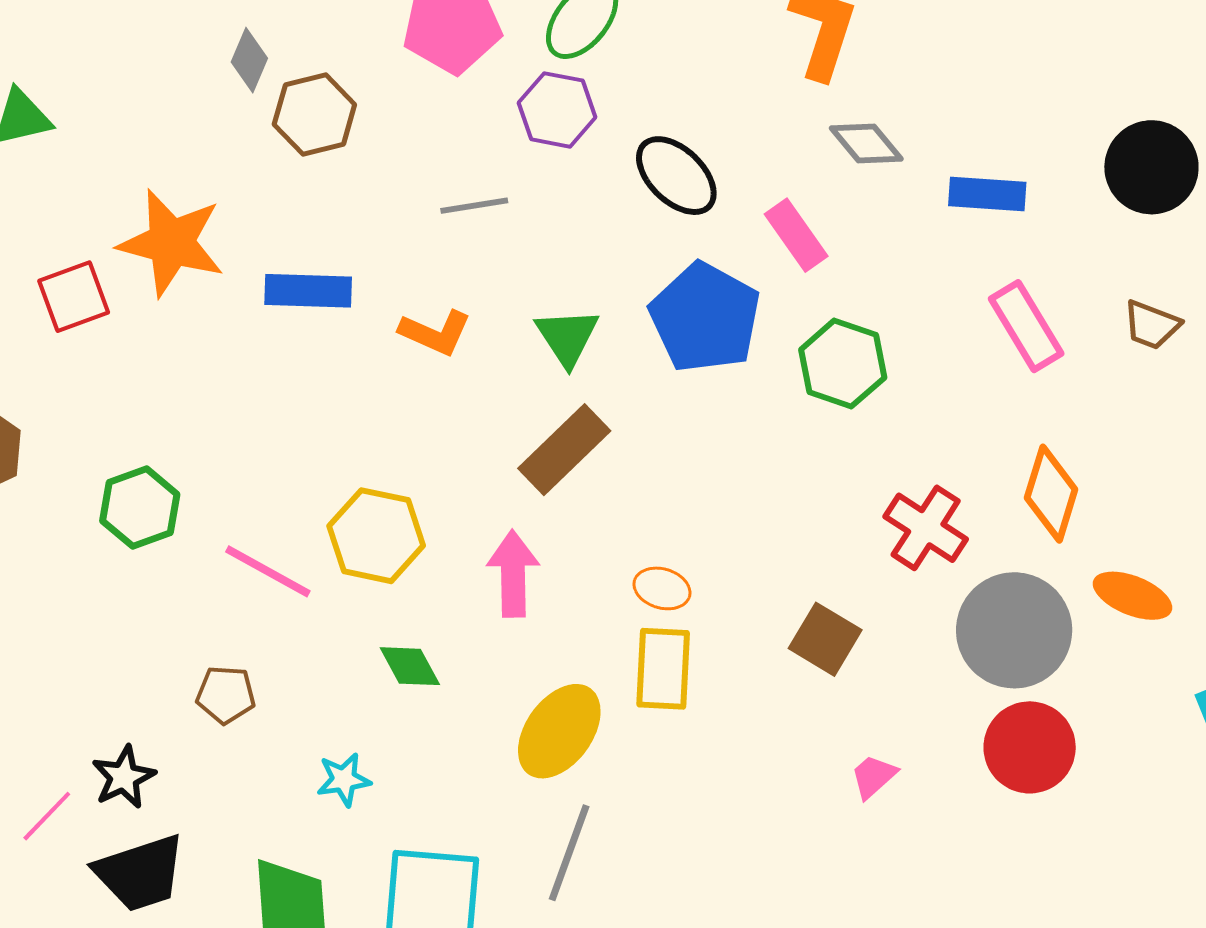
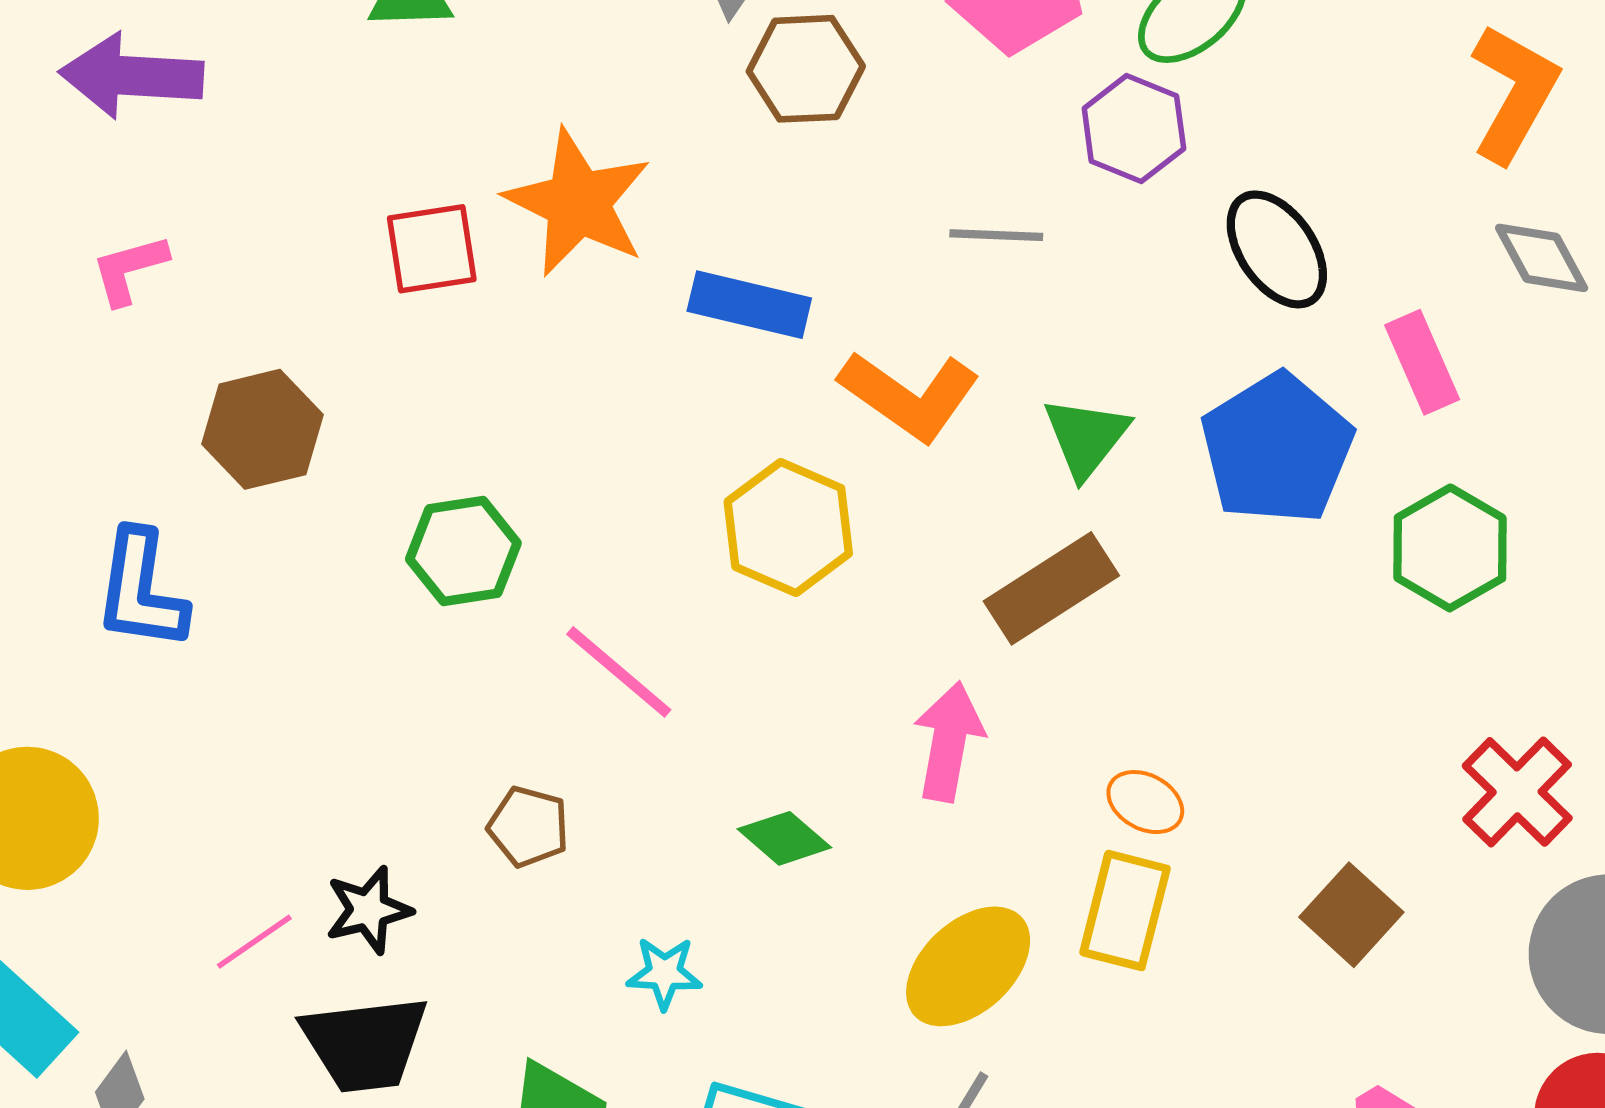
orange L-shape: (435, 333) -> (909, 396), size x1.4
yellow hexagon: (376, 536) -> (788, 527), moved
green diamond: (410, 666) -> (784, 838), turned -32

